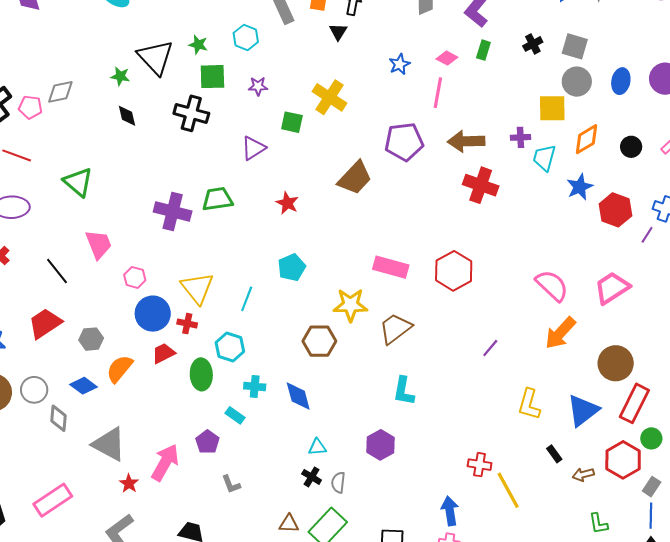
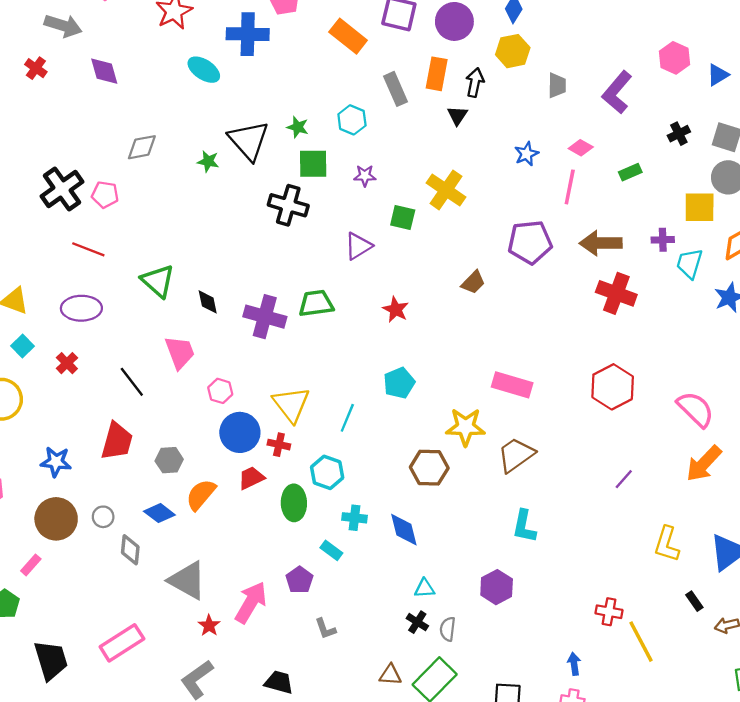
green rectangle: (483, 50) -> (630, 172), moved, turned 48
gray diamond: (60, 92) -> (142, 147), moved
black diamond: (127, 116) -> (208, 302), moved
brown trapezoid: (355, 178) -> (473, 282), size x0.6
red hexagon: (454, 271) -> (613, 387), moved
red trapezoid: (45, 323) -> (117, 441), turned 138
gray circle: (34, 390) -> (103, 517), size x0.7
blue arrow: (450, 511) -> (574, 664), size x0.7

